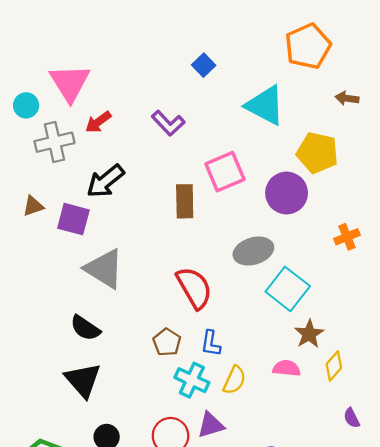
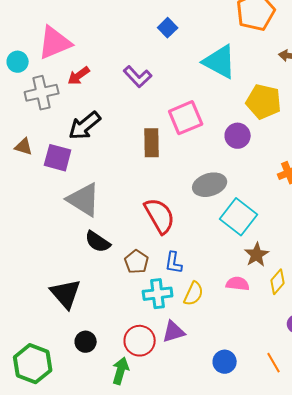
pink triangle: (70, 83) -> (55, 43), turned 39
purple circle: (287, 193) -> (238, 136), size x0.7
brown triangle: (33, 206) -> (24, 147), turned 36
black semicircle: (85, 328) -> (98, 242), moved
cyan cross: (192, 380) -> (158, 294), turned -32

